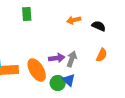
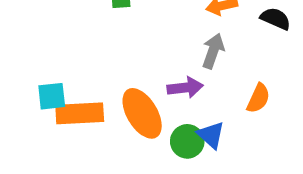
orange semicircle: (102, 55) -> (258, 98), moved
gray arrow: (72, 59) -> (213, 51), moved

